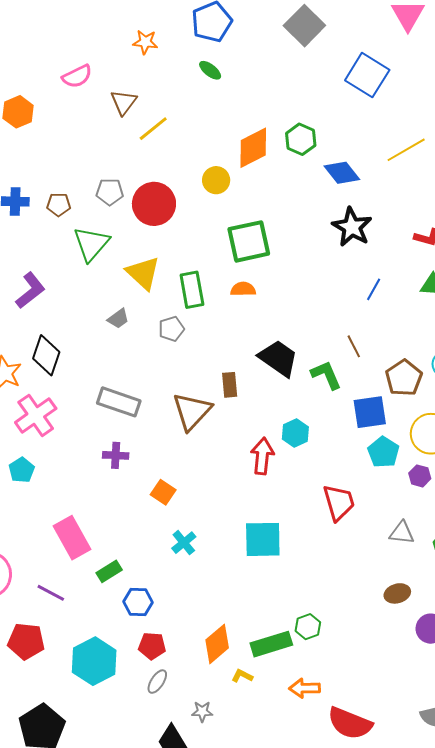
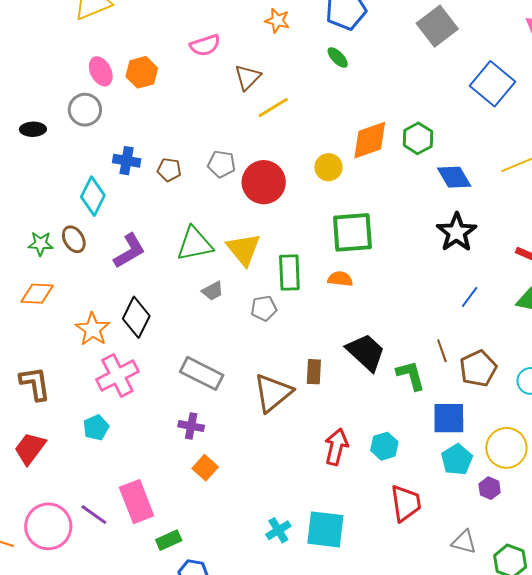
green triangle: (91, 244) -> (195, 244), moved, turned 30
brown pentagon: (404, 378) -> (478, 368), moved
cyan hexagon: (295, 433) -> (384, 446), moved
orange square: (163, 492) -> (205, 468), moved
cyan cross: (184, 543) -> (278, 530), moved
purple line: (51, 593) -> (94, 515), moved

